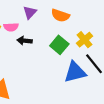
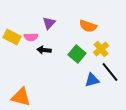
orange semicircle: (60, 15) -> (88, 26), moved
blue triangle: (75, 72) -> (92, 80), size x0.7

